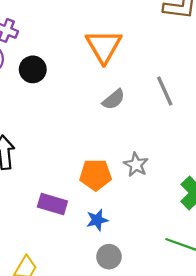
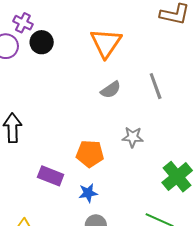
black circle: (33, 69) -> (42, 42), moved
gray star: (136, 165) -> (133, 137), moved, turned -30

